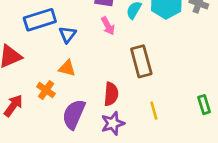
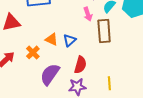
blue triangle: (67, 34) -> (70, 40), moved
brown rectangle: (141, 61) -> (104, 31), moved

